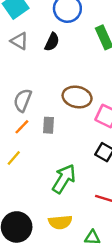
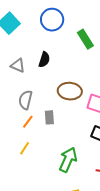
gray triangle: (19, 41) -> (18, 65), moved
black semicircle: (52, 42) -> (44, 60), moved

